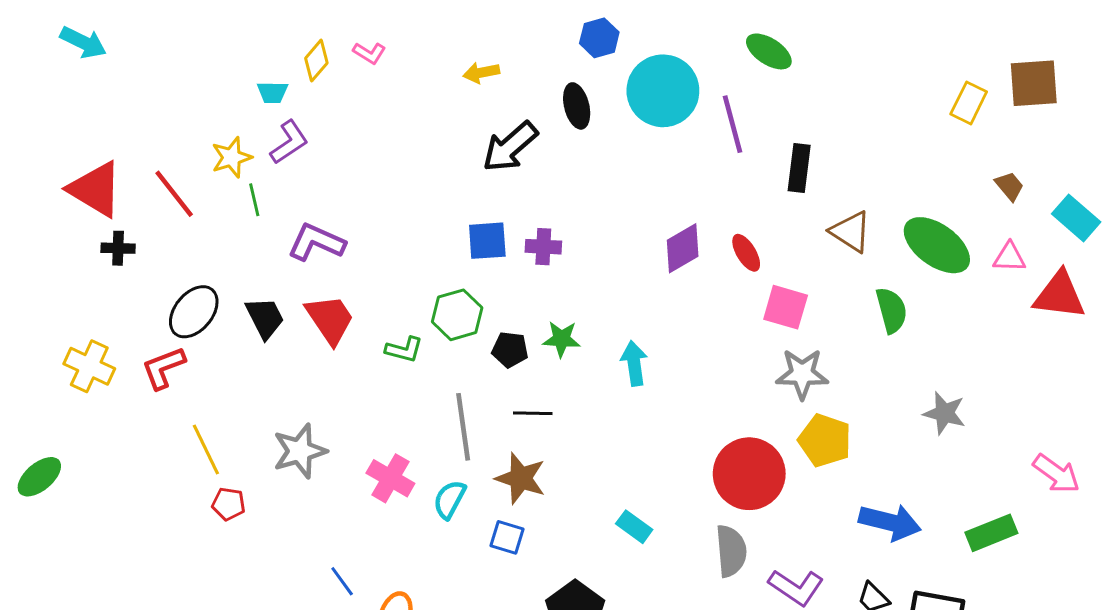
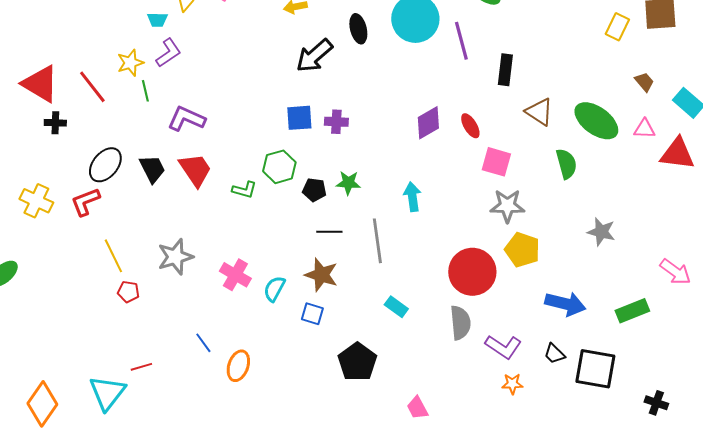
cyan arrow: (634, 363) -> (412, 197), moved
gray line: (463, 427) -> (377, 241), moved

